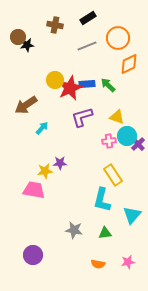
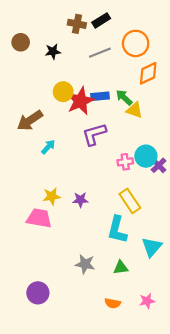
brown cross: (55, 25) -> (77, 24), moved
black star: (27, 45) -> (53, 51), moved
yellow triangle: (117, 117) -> (134, 110), moved
purple star: (60, 163) -> (80, 200), moved

